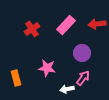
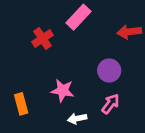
pink rectangle: (66, 25) -> (79, 17), moved
white arrow: (67, 89) -> (77, 119), moved

